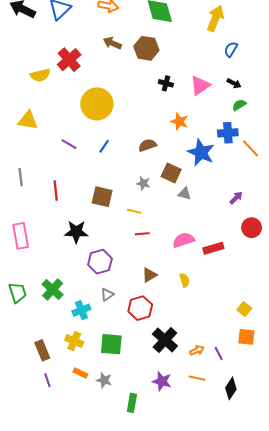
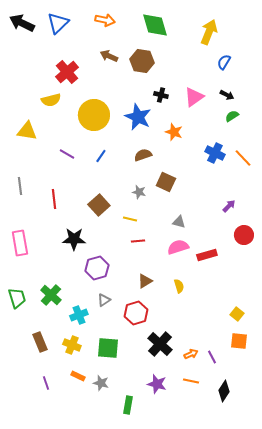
yellow semicircle: (40, 75) -> (51, 100), moved
blue cross: (228, 133) -> (215, 153), moved, turned 30
blue star: (201, 152) -> (138, 117), moved
gray triangle: (185, 194) -> (179, 222), moved
brown square: (102, 197) -> (99, 205), turned 35
brown rectangle: (42, 350) -> (40, 342), moved

